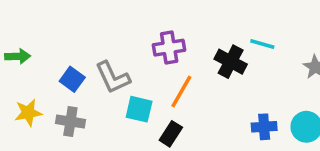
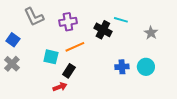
gray L-shape: (113, 77) -> (34, 17), moved
orange line: (181, 92) -> (75, 47), turned 36
gray cross: (70, 121) -> (12, 64), turned 35

